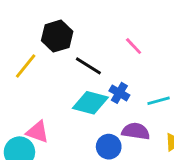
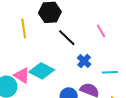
yellow line: (26, 66) -> (24, 28), turned -60
cyan diamond: (90, 103) -> (42, 71), moved

